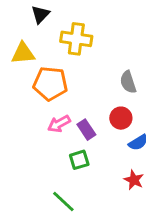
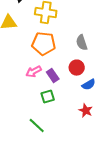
orange pentagon: (50, 83) -> (44, 44), moved

